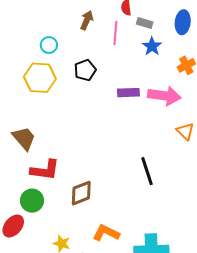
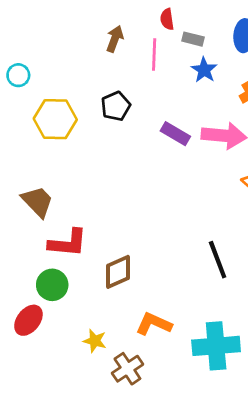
cyan circle: (49, 45) -> (18, 75), moved
purple rectangle: (128, 93) -> (175, 134), turned 35
black line: (147, 171) -> (218, 260), moved

